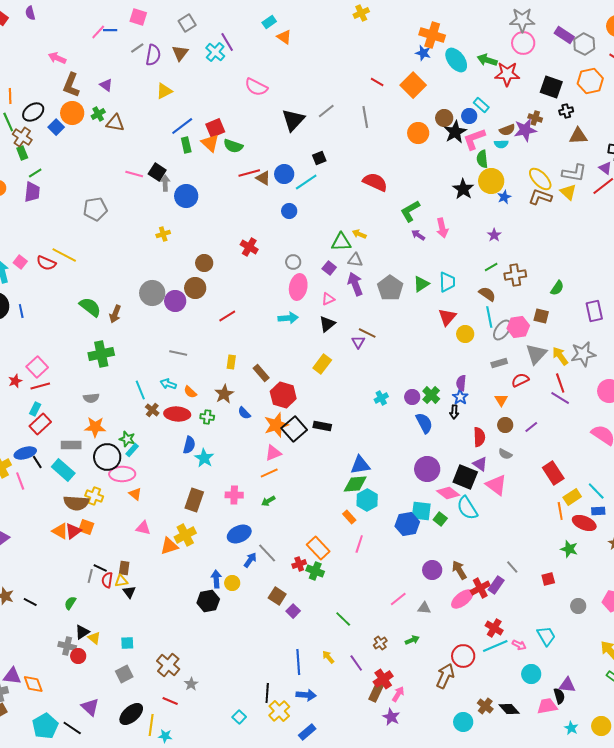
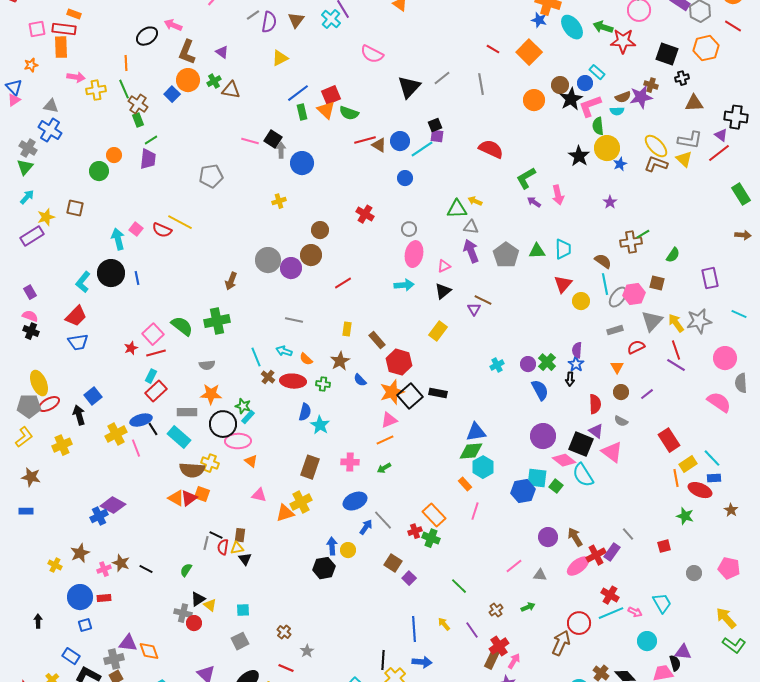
black ellipse: (33, 112) -> (147, 36), moved
green line: (491, 267) -> (643, 234), moved
purple square: (329, 268) -> (437, 136), moved, turned -32
green triangle: (421, 284) -> (537, 251), turned 30
green semicircle: (90, 307) -> (182, 326), moved
brown cross: (168, 665) -> (284, 632), size x0.6

